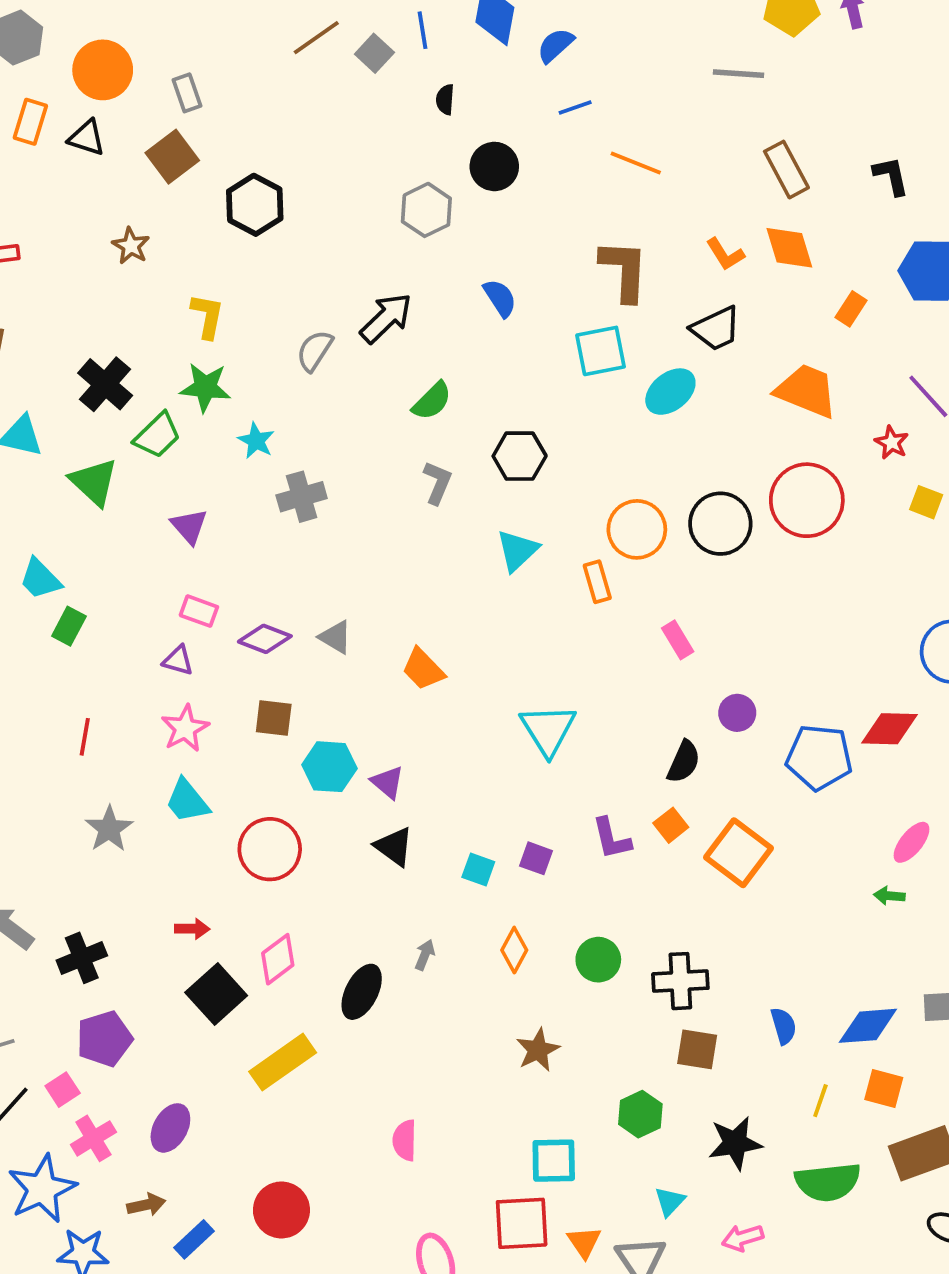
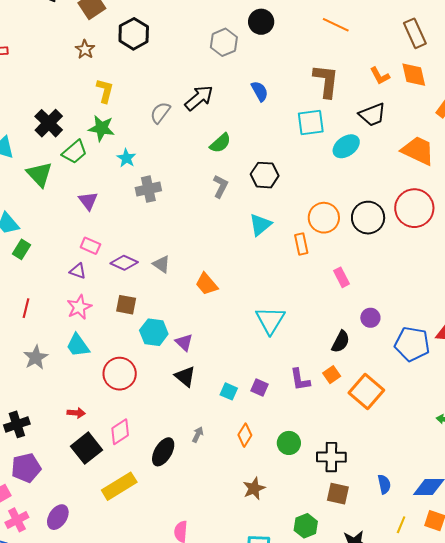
brown star: (131, 246) -> (85, 49), moved

